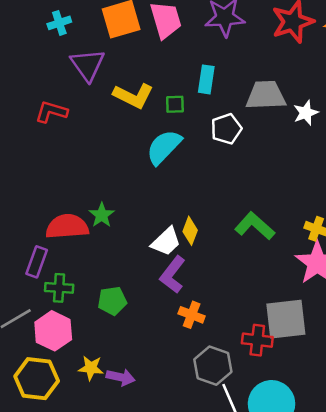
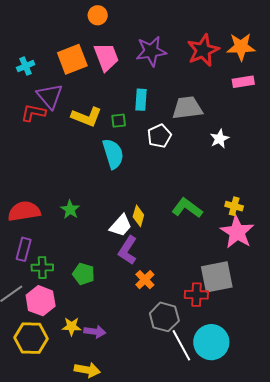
red L-shape: (51, 112) -> (33, 113), moved
white star: (306, 113) -> (219, 139), moved
cyan semicircle: (164, 147) -> (113, 154), turned 124
red semicircle: (67, 227) -> (24, 211), moved
green pentagon: (112, 301) -> (84, 274), turned 30
orange cross: (192, 315) -> (145, 280), turned 30

